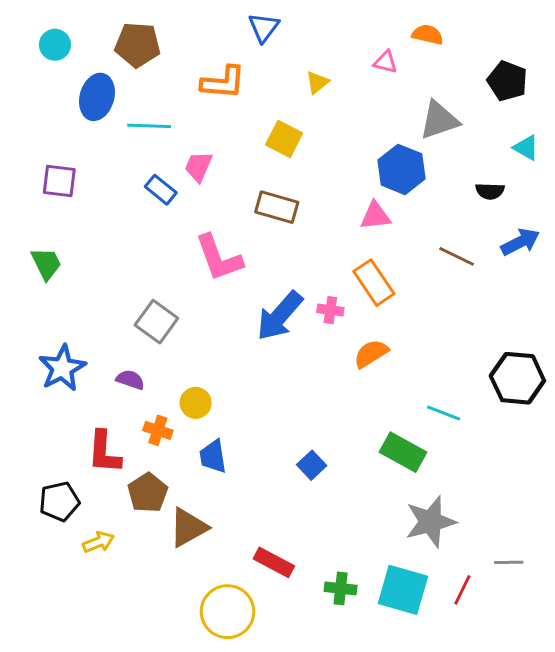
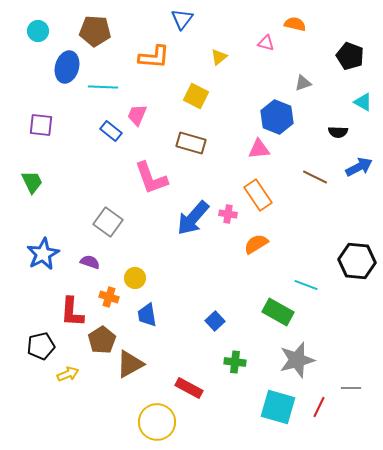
gray triangle: (439, 120) -> (303, 83), size x0.6
green cross: (341, 588) -> (235, 362), moved

